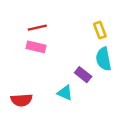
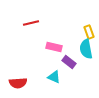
yellow rectangle: (100, 30) -> (89, 32), moved
pink rectangle: (36, 47) -> (54, 47), moved

